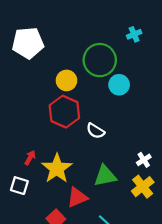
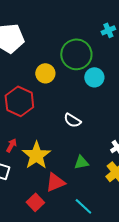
red hexagon: (64, 112) -> (19, 101), moved
green triangle: (105, 176) -> (81, 162), size x0.7

